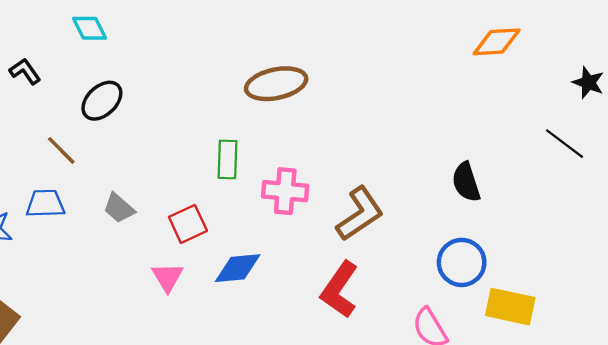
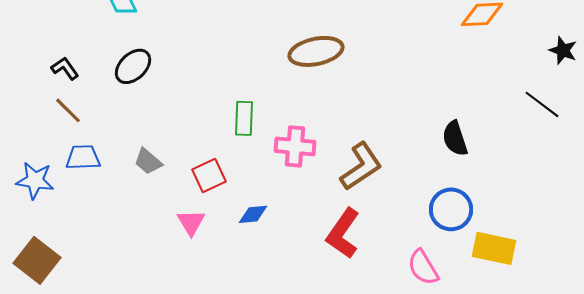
black L-shape: (25, 71) -> (65, 68), moved
brown ellipse: (276, 84) -> (316, 51), moved
brown line: (61, 150) -> (68, 110), moved
blue diamond: (238, 268) -> (253, 214), size x0.7

